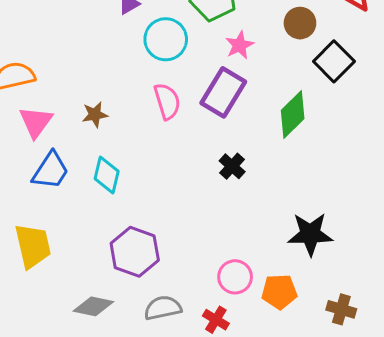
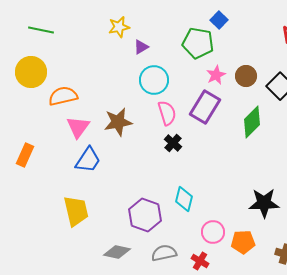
brown circle: (300, 23) -> (246, 76), moved
cyan circle: (166, 39) -> (154, 80), moved
brown star: (95, 115) -> (118, 122), size x1.6
black cross: (232, 166) -> (173, 143), moved
cyan diamond: (107, 175) -> (184, 199), moved

